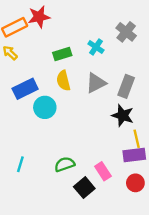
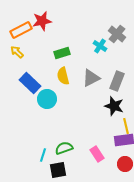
cyan cross: (96, 47) -> (100, 46), moved
blue rectangle: (25, 89) -> (30, 83), turned 70
cyan line: (20, 164) -> (43, 155), moved
black square: (84, 188) -> (58, 170), moved, turned 30

